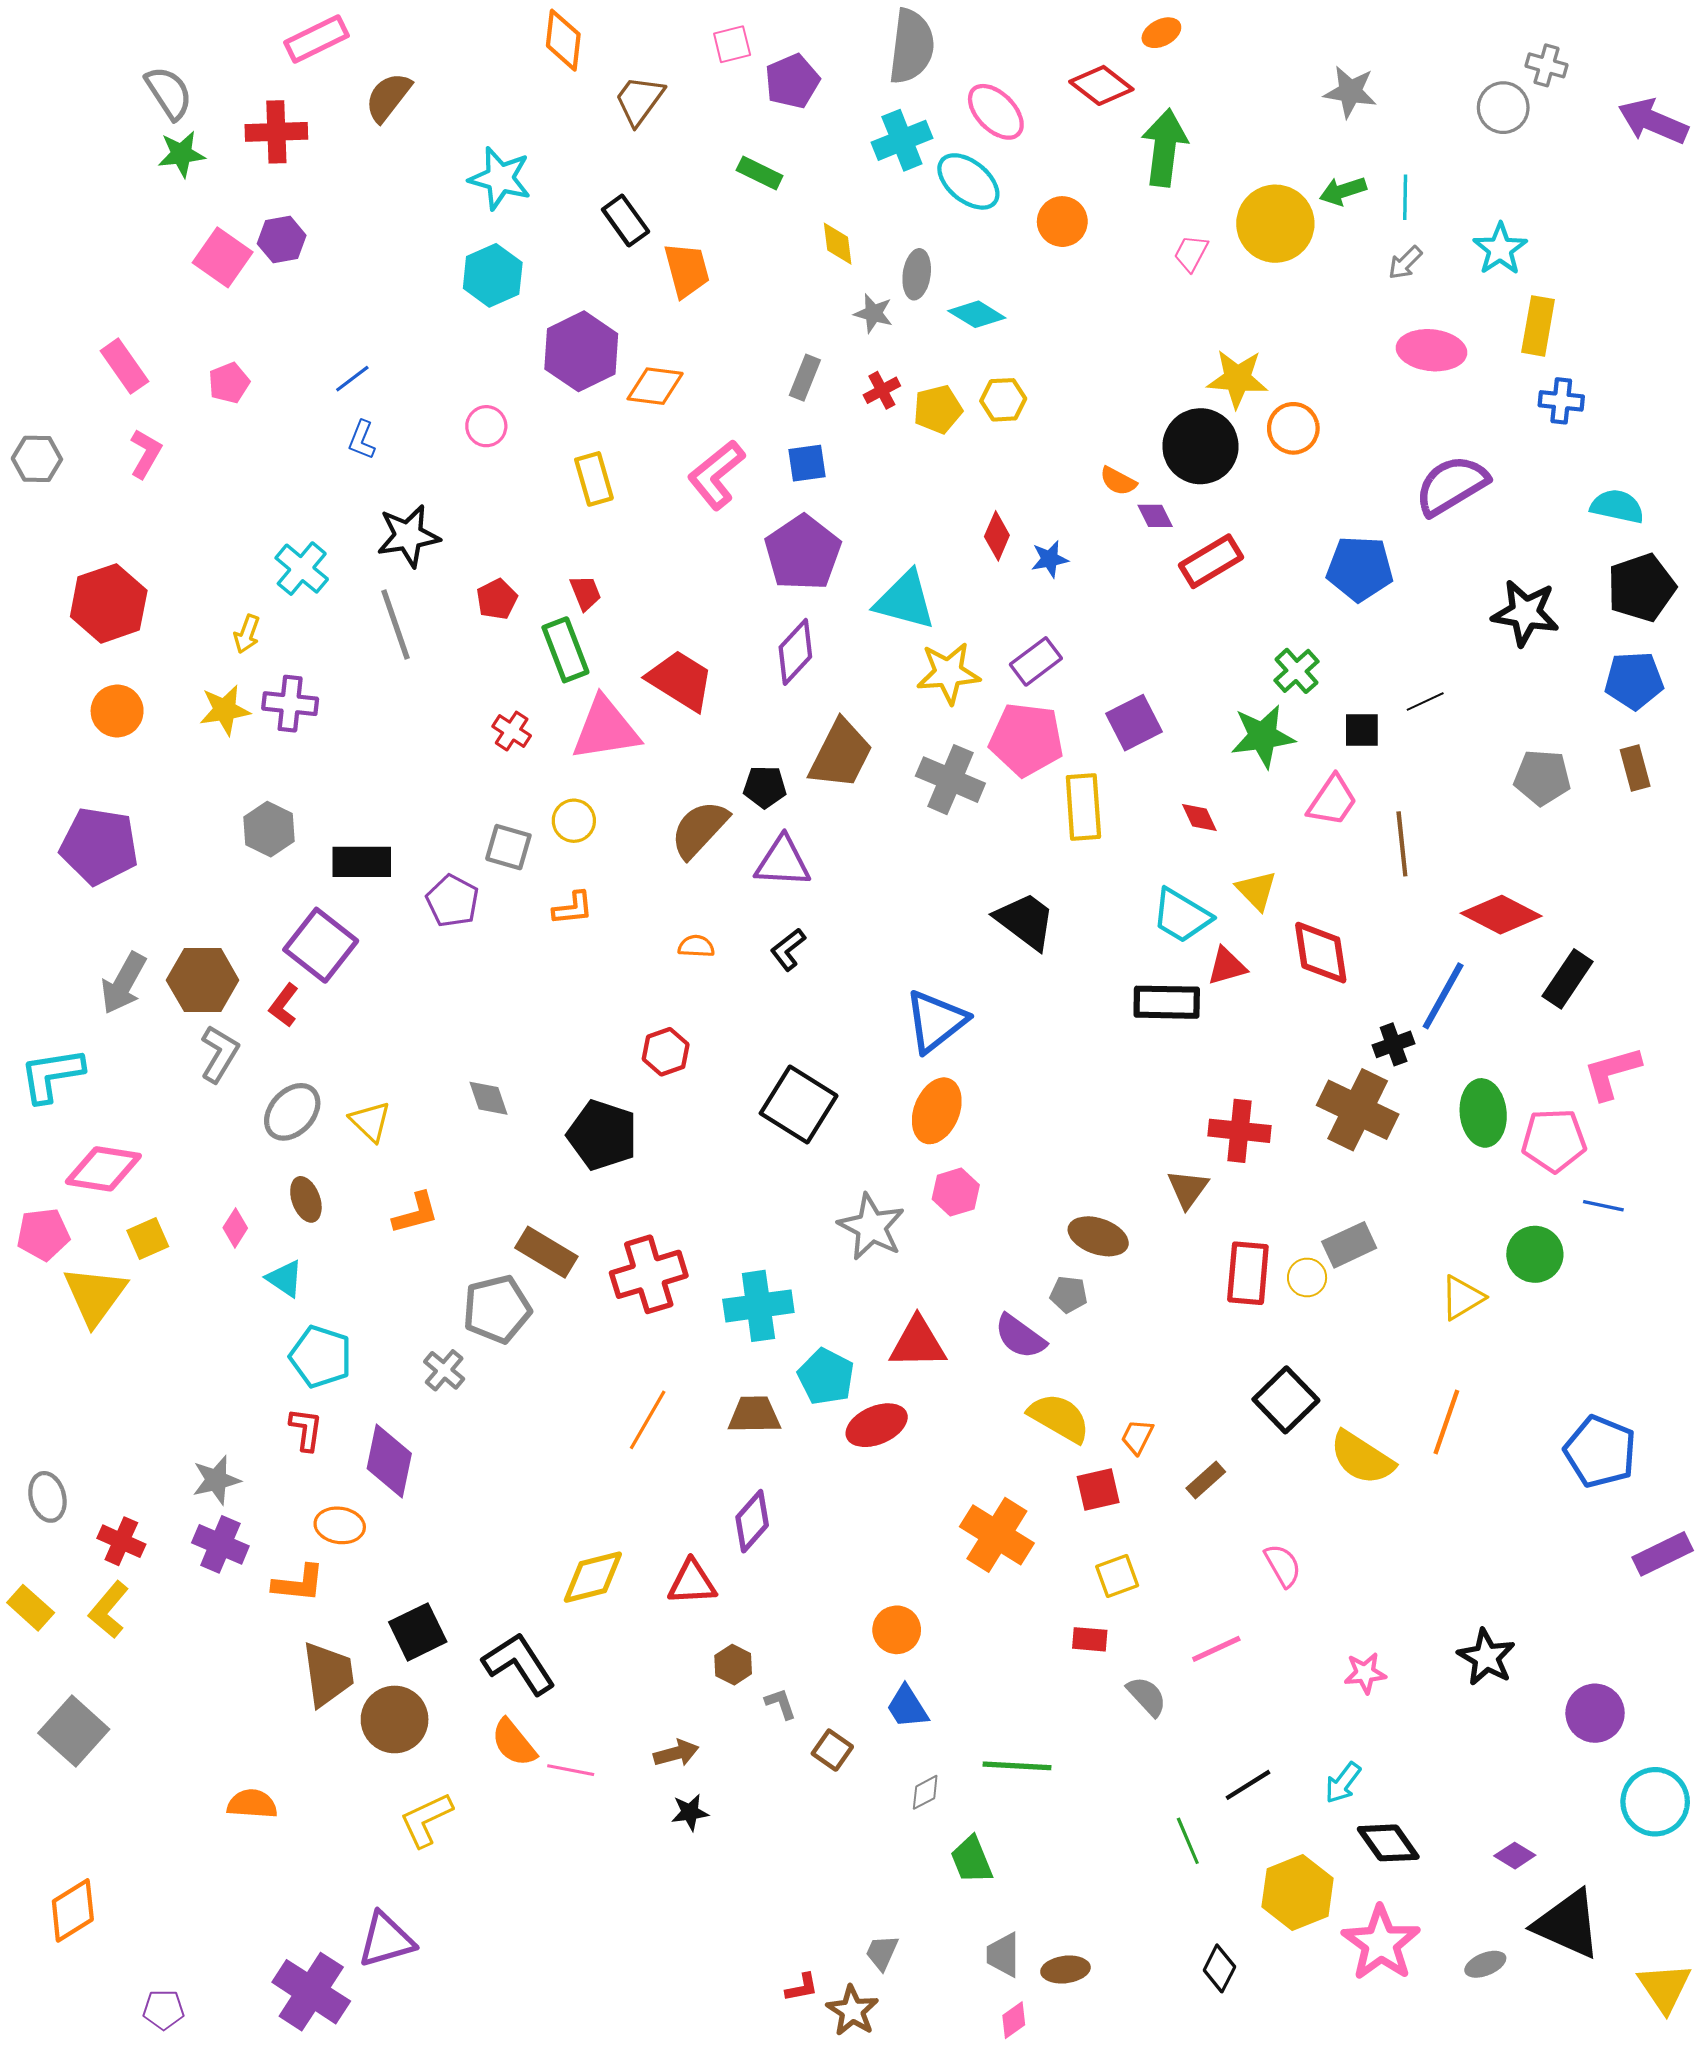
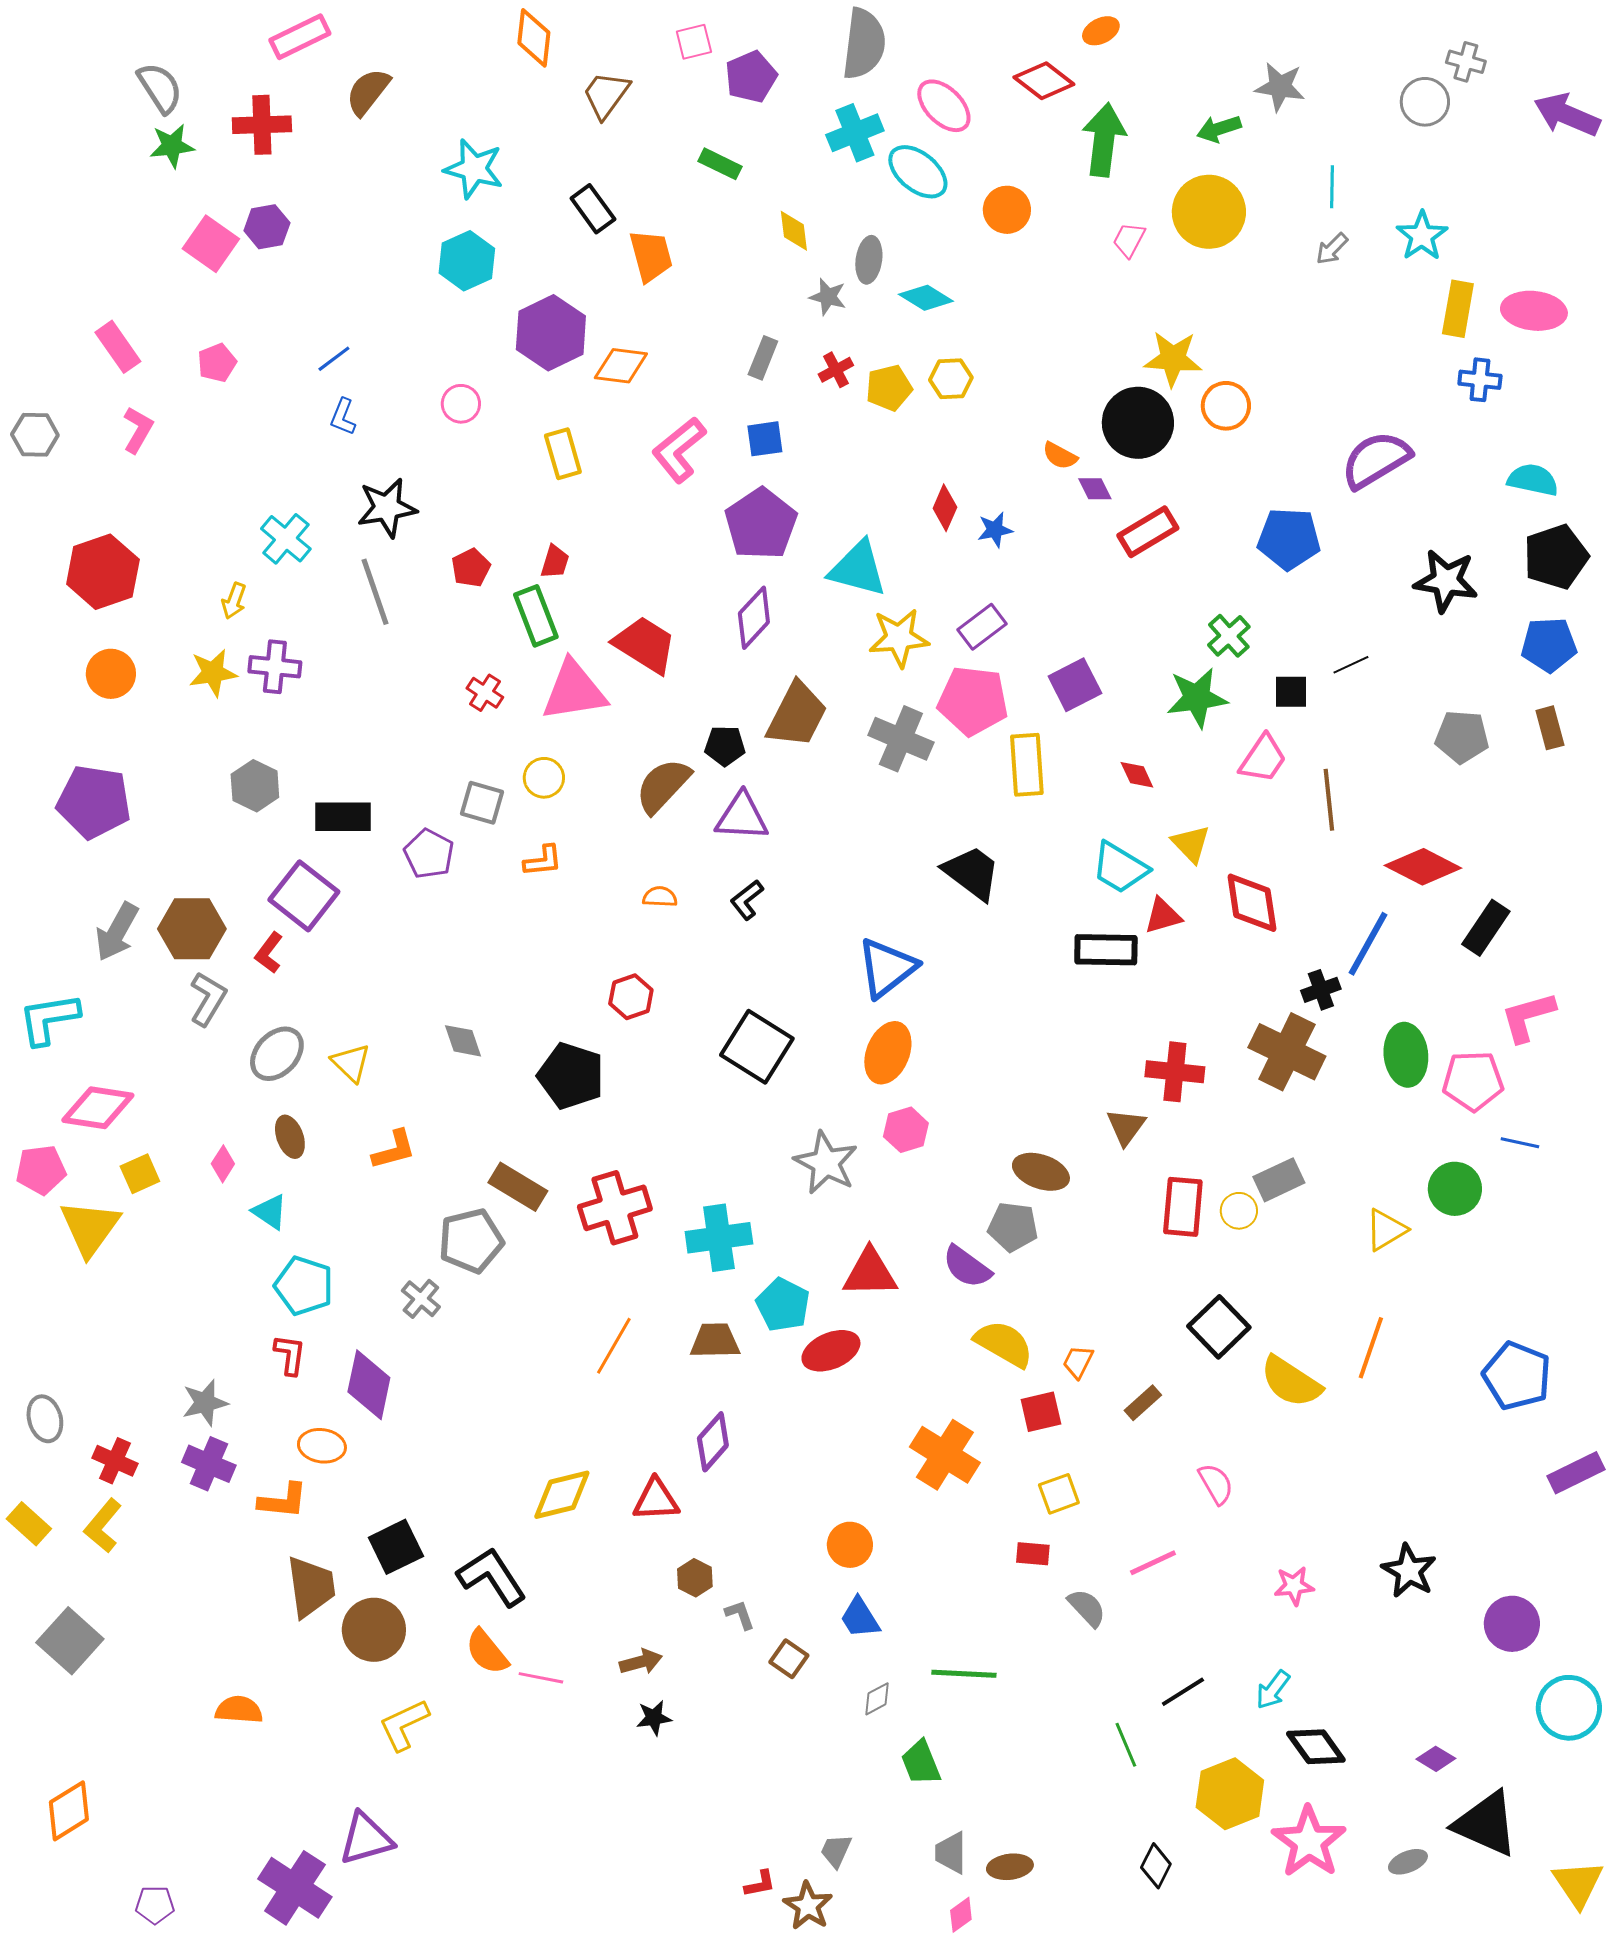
green arrow: (1343, 191) -> (1219, 129), moved
pink ellipse: (1432, 350) -> (1534, 311), moved
red trapezoid: (585, 593) -> (555, 562), turned 39
gray pentagon: (1069, 1294) -> (1013, 1227), size x1.4

